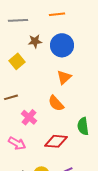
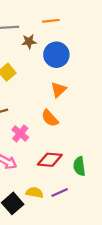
brown star: (35, 41) -> (29, 42), moved
green semicircle: (83, 126) -> (79, 166), moved

